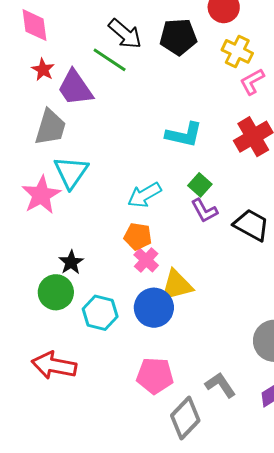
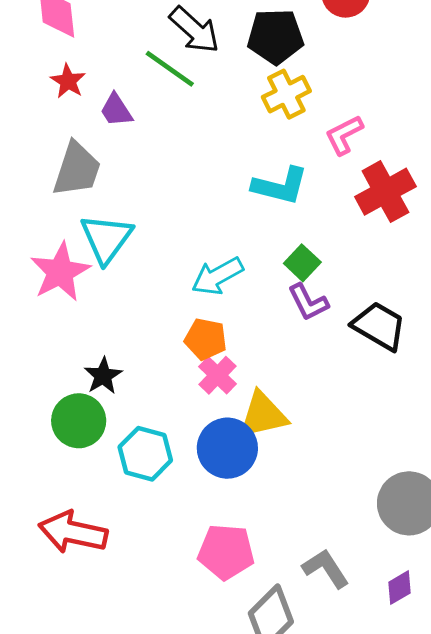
yellow cross: (237, 51) -> (286, 94), moved, turned 36
pink L-shape: (252, 82) -> (344, 135), moved
purple trapezoid: (75, 88) -> (116, 110), size x0.6

